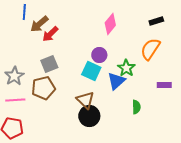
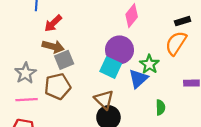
black rectangle: (156, 21) -> (183, 21), moved
brown arrow: (39, 24) -> (53, 47), moved, turned -126
red arrow: (50, 34) -> (53, 23), moved
purple circle: (99, 55) -> (119, 50), size x1.6

